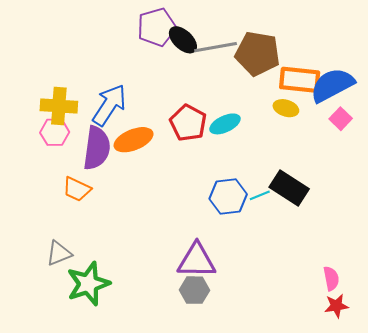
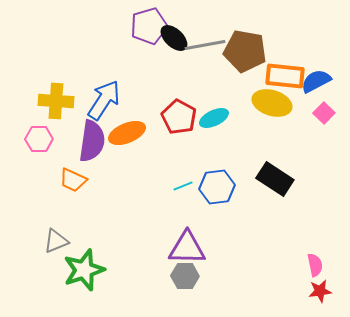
blue semicircle: (332, 85) -> (316, 81), size x0.7
yellow ellipse: (286, 108) -> (272, 103), size x1.6
pink hexagon: (55, 132) -> (39, 139), moved
cyan line: (260, 195) -> (183, 186), moved

